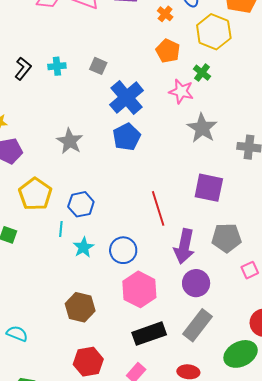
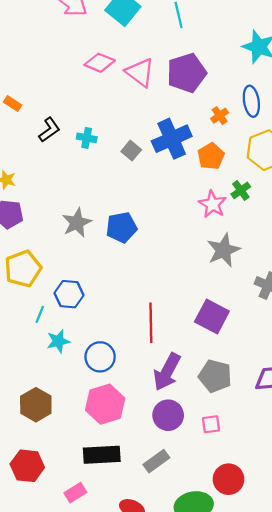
blue cross: (127, 98) -> (172, 139), moved
blue pentagon: (127, 137) -> (121, 227), moved
pink square: (250, 270) -> (211, 424), moved
gray rectangle: (197, 325) -> (156, 461), size x0.7

